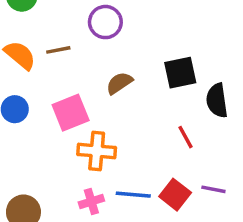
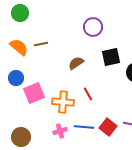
purple circle: (105, 22) -> (93, 27), moved
pink square: (71, 113) -> (34, 93), moved
red line: (186, 137) -> (88, 94), moved

